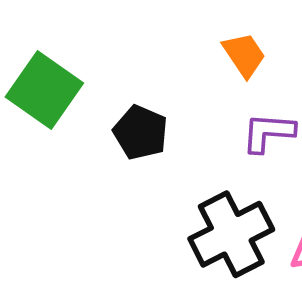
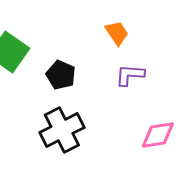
black cross: (231, 234) -> (62, 130), moved

